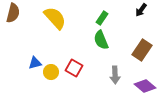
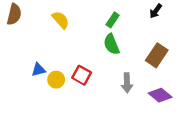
yellow semicircle: (55, 18) -> (61, 20), size x0.7

